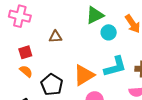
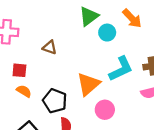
brown triangle: (55, 37) -> (50, 47), turned 32
red square: (25, 52) -> (19, 70), turned 32

